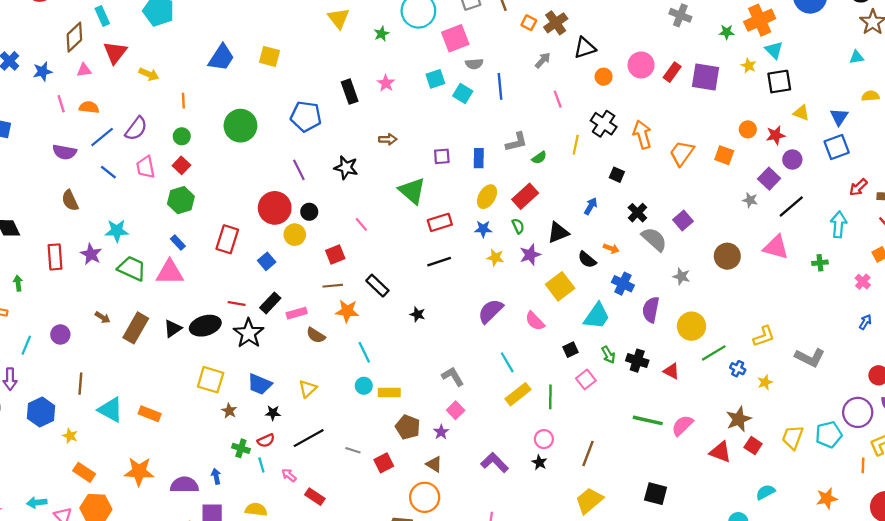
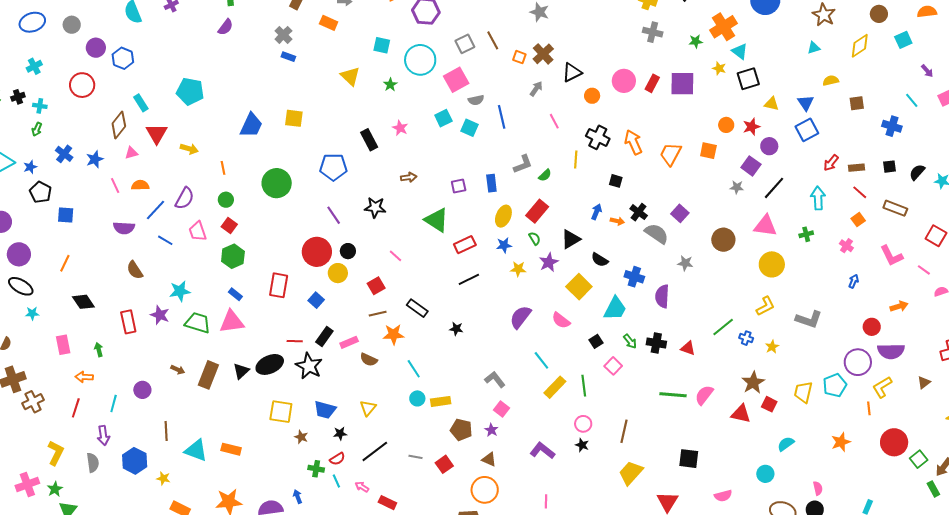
orange arrow: (611, 248) -> (617, 221), moved
yellow circle: (691, 326) -> (772, 264), moved

